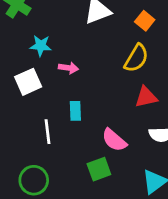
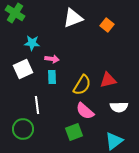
yellow semicircle: (136, 58) -> (82, 85), moved
cyan rectangle: (75, 111) -> (52, 77), moved
green circle: (34, 180) -> (23, 129), moved

